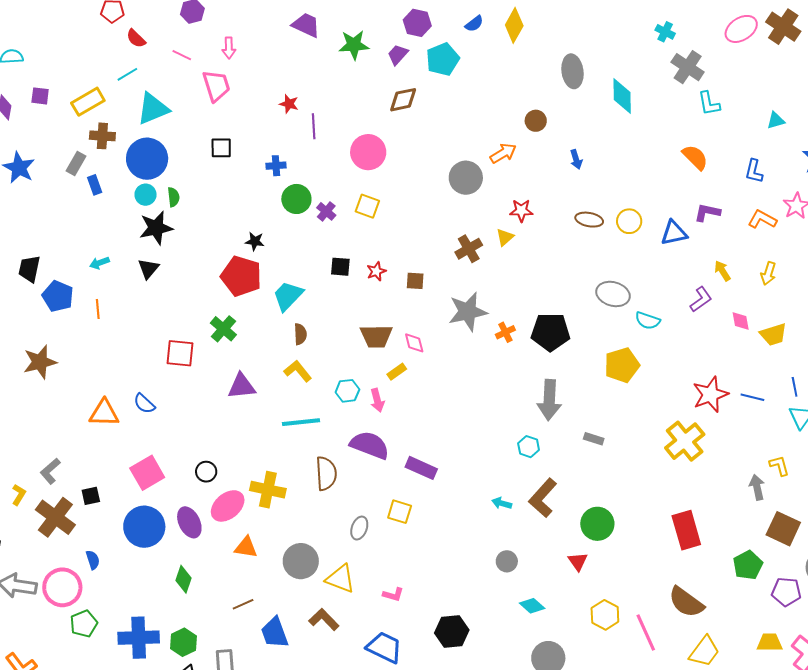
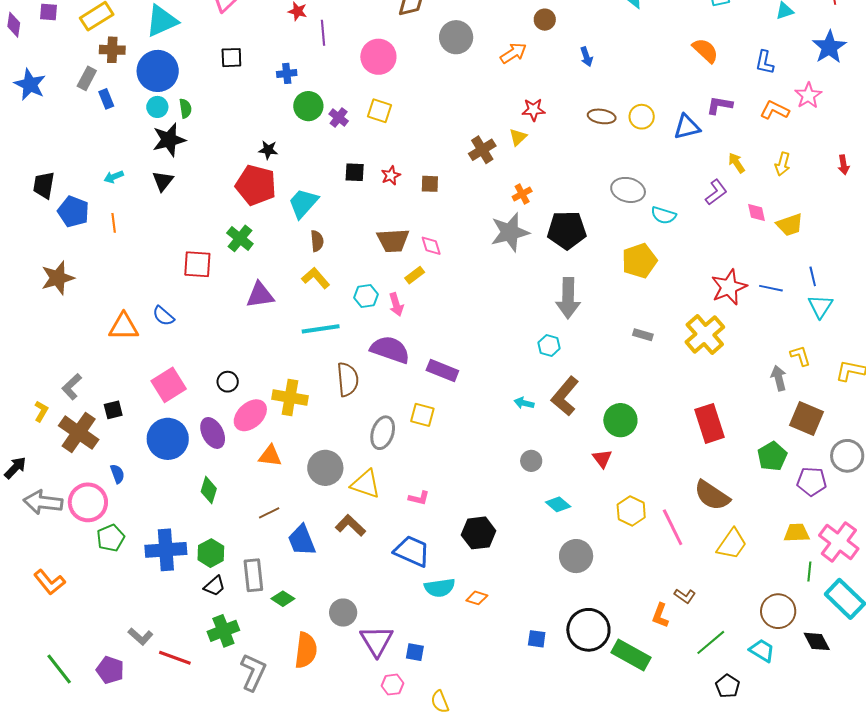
gray circle: (466, 178) -> (456, 37), moved
gray star: (468, 312) -> (510, 232), moved
orange cross: (505, 332) -> (522, 194), moved
gray rectangle: (594, 439) -> (643, 335), moved
gray ellipse: (359, 528) -> (383, 433), size x1.4

